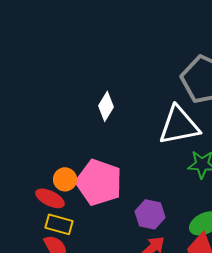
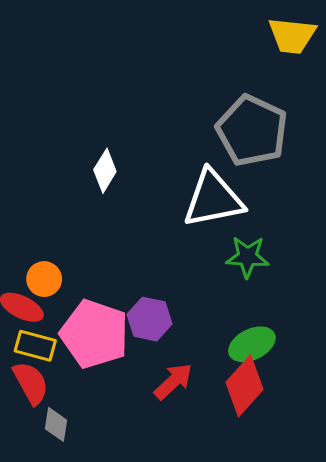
pink pentagon: (99, 182) -> (95, 334), moved
purple hexagon: (150, 214) -> (149, 319), moved

